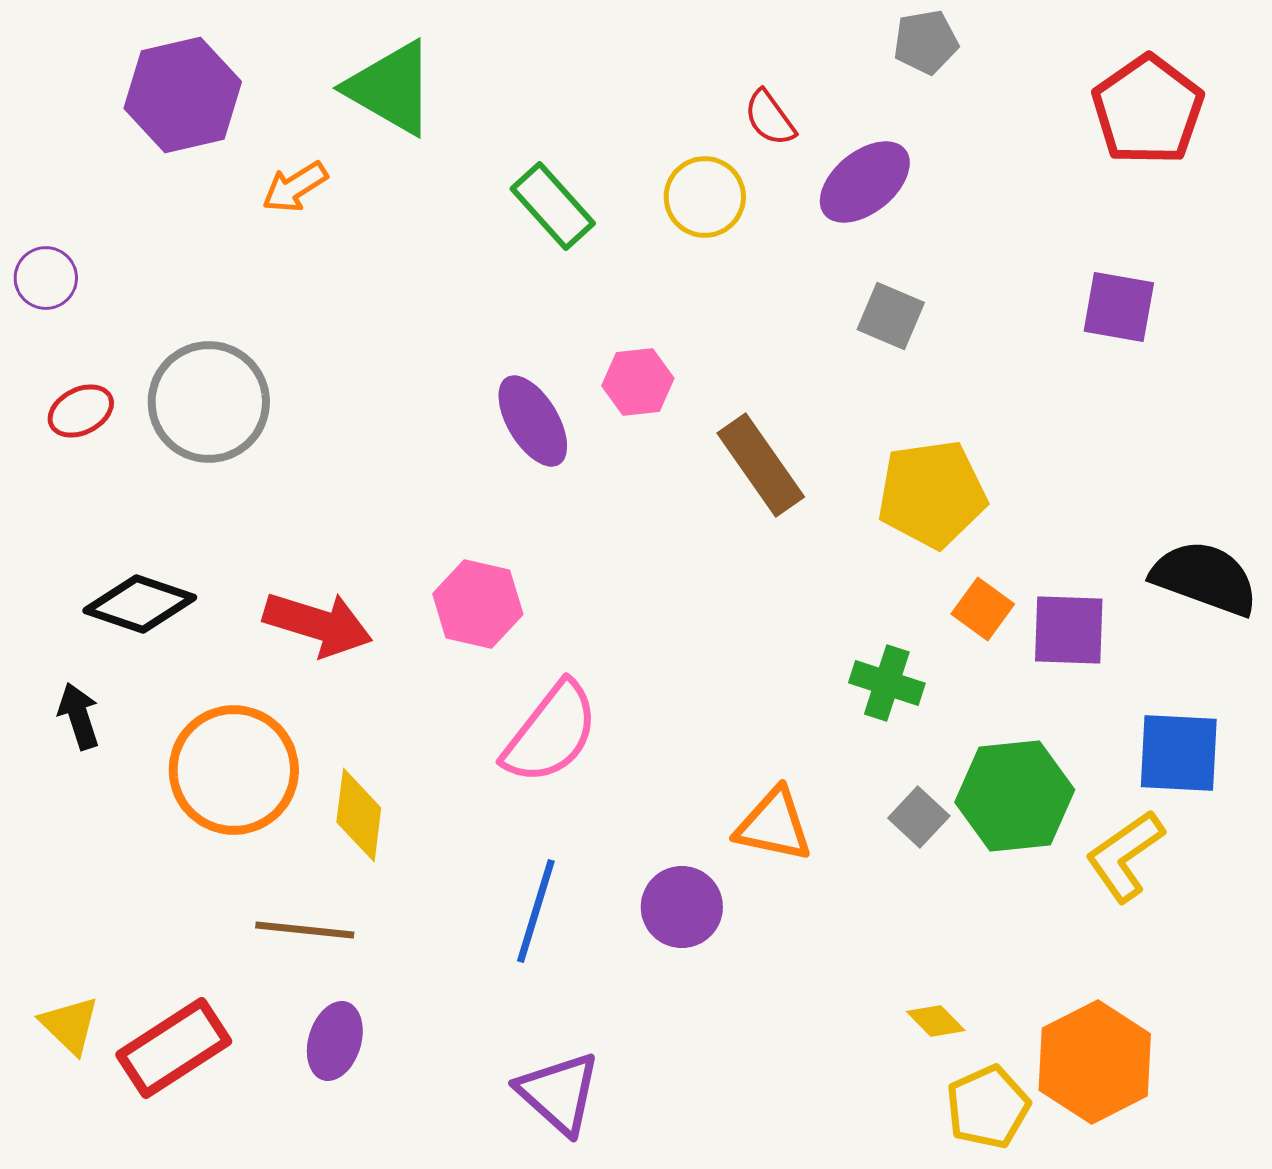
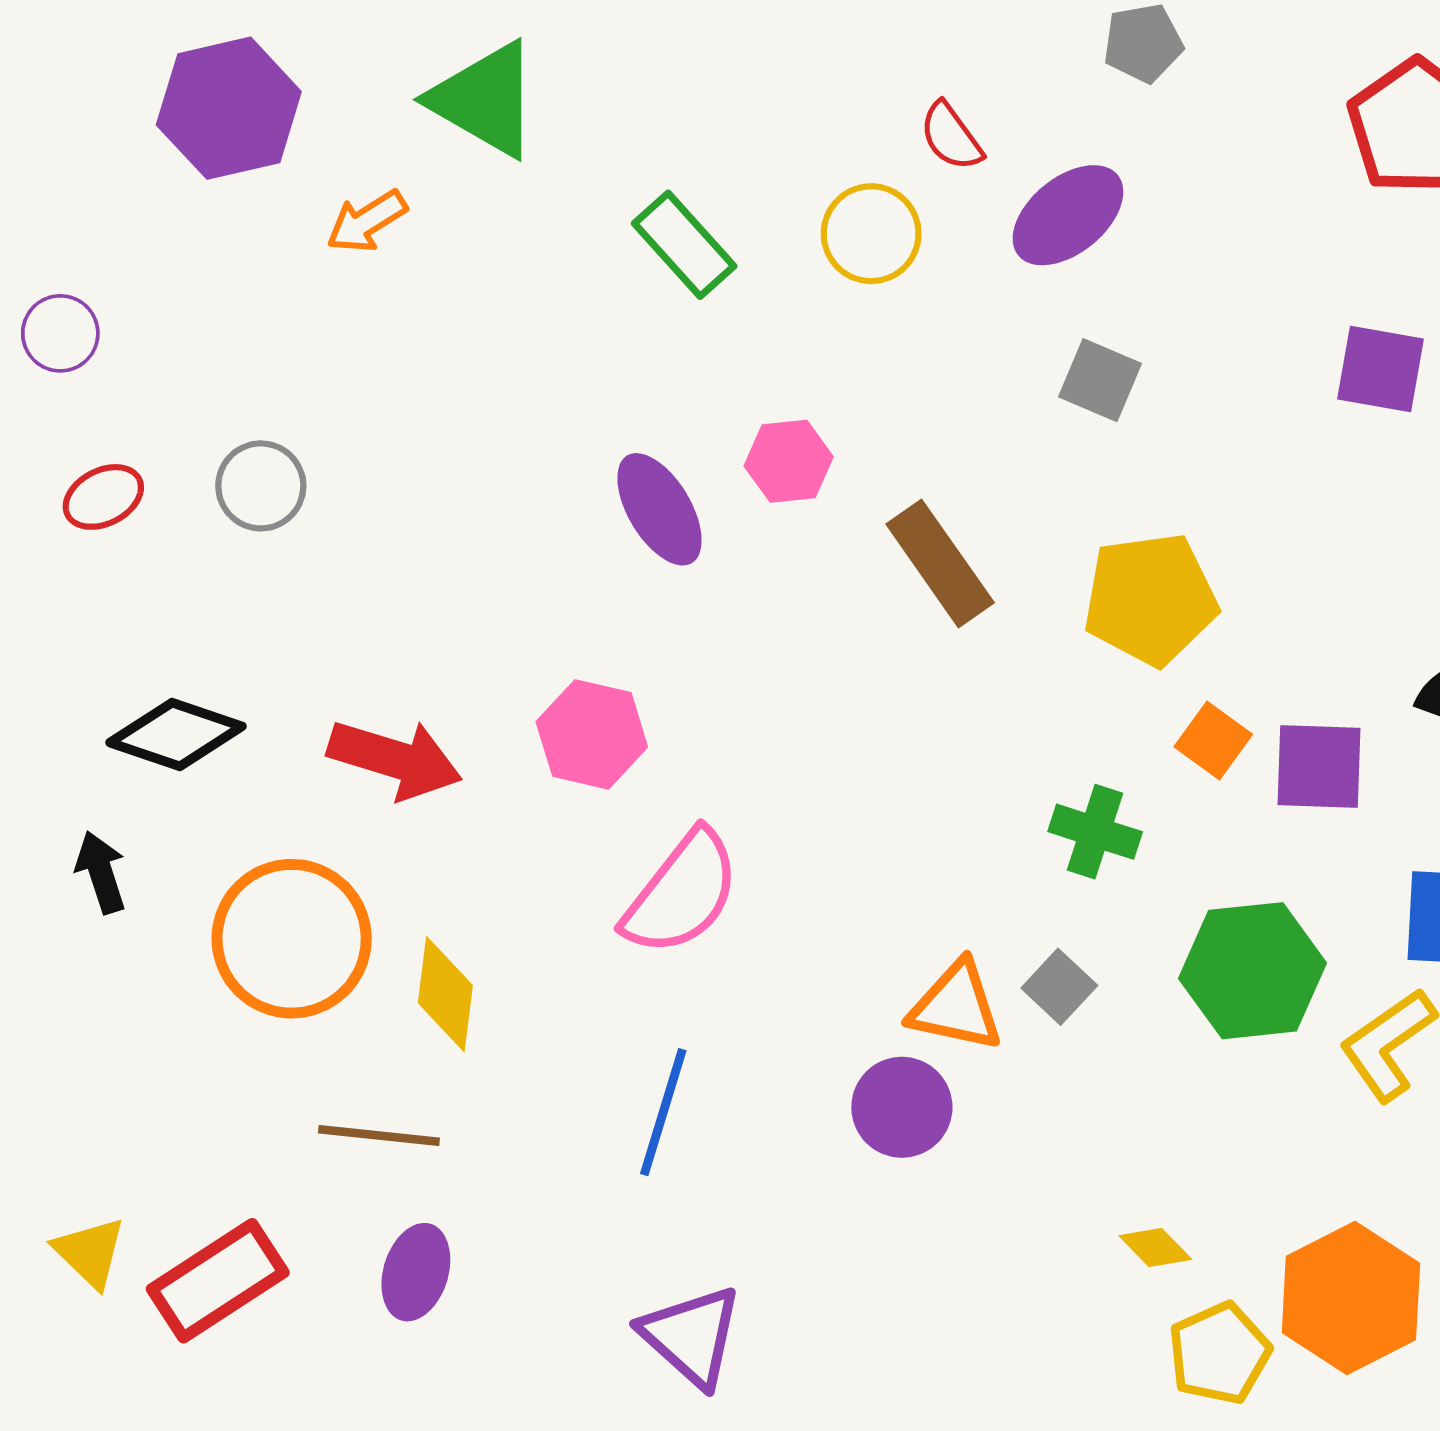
gray circle: (209, 402) -> (261, 486), size x0.6
gray square: (919, 817) -> (1059, 987), moved
purple circle: (682, 907) -> (902, 1107), moved

